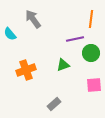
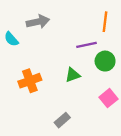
gray arrow: (33, 19) -> (38, 22), turned 114
pink square: (94, 85) -> (109, 98), turned -35

